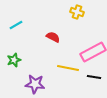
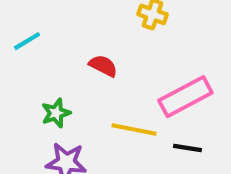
green star: (14, 60) -> (56, 113), moved

